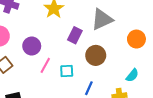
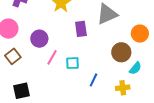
purple rectangle: (75, 35) -> (81, 29), turned -35
brown circle: (96, 55) -> (121, 52), moved

